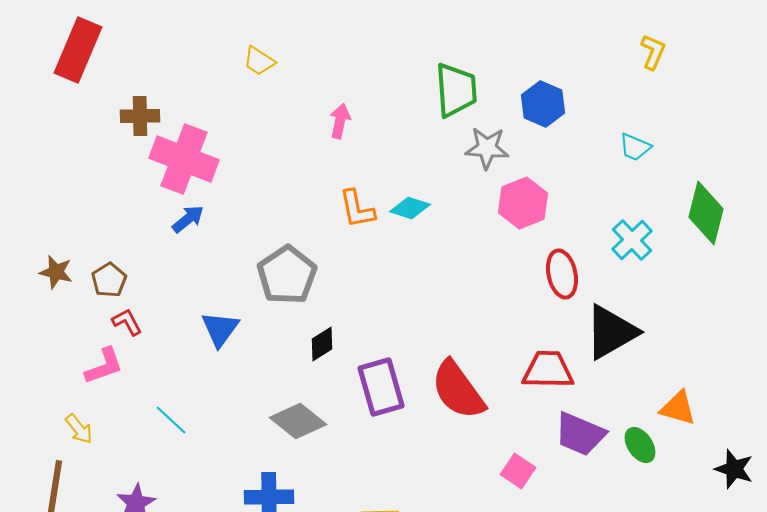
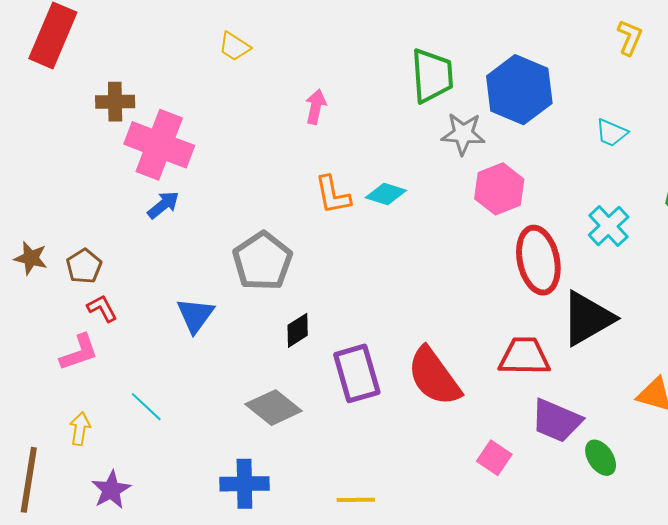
blue hexagon: (543, 104) -> (519, 90), size x1.5
red ellipse: (562, 274) -> (538, 260), size x1.4
yellow arrow: (79, 429) -> (80, 429), moved, turned -132
green ellipse: (640, 445) -> (601, 458), moved

